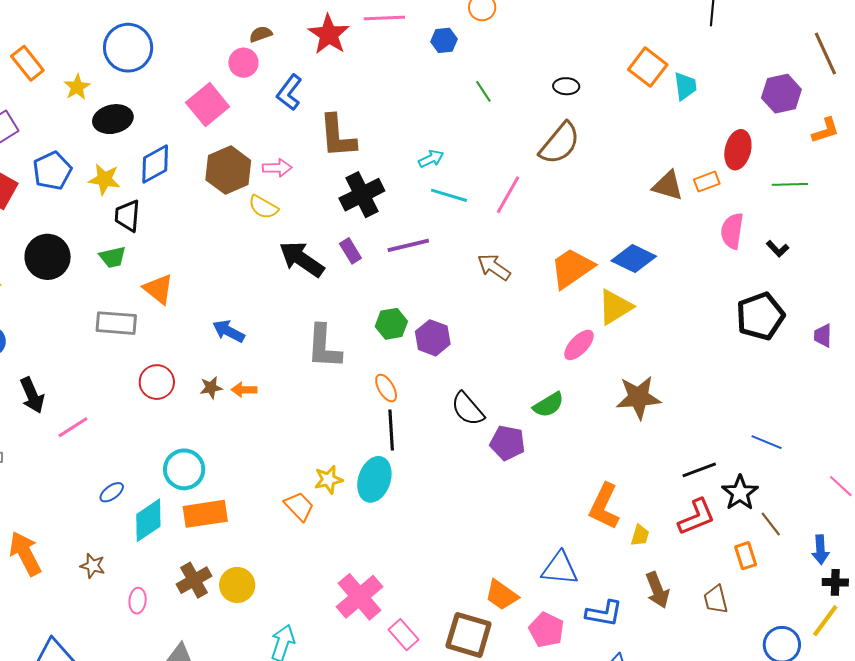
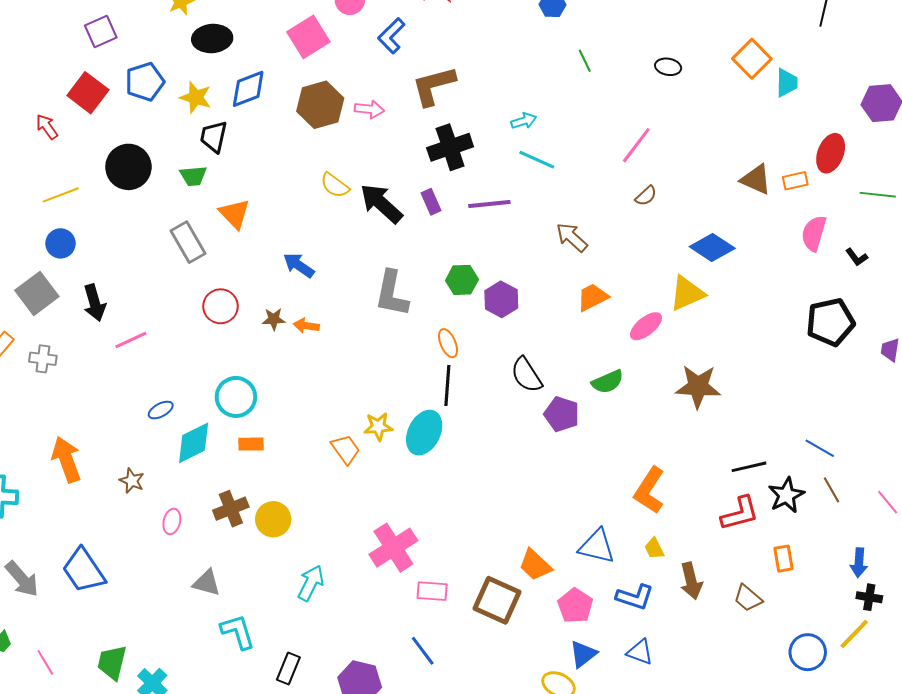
brown L-shape: (337, 136) -> (434, 86), turned 72
brown semicircle: (560, 143) -> (646, 196), moved, size x0.5
pink line: (508, 195) -> (636, 145), moved
yellow semicircle: (263, 207) -> (335, 185), moved
orange trapezoid: (572, 268) -> (593, 297), moved, size x0.7
gray rectangle: (116, 323) -> (188, 242), turned 48
orange rectangle: (205, 514) -> (251, 444), size x0.6
brown line: (771, 524) -> (831, 490), moved
yellow trapezoid: (640, 535) -> (654, 549), moved, turned 130
brown trapezoid: (716, 599) -> (748, 598), turned -44
pink rectangle: (404, 635) -> (432, 591), turned -52

